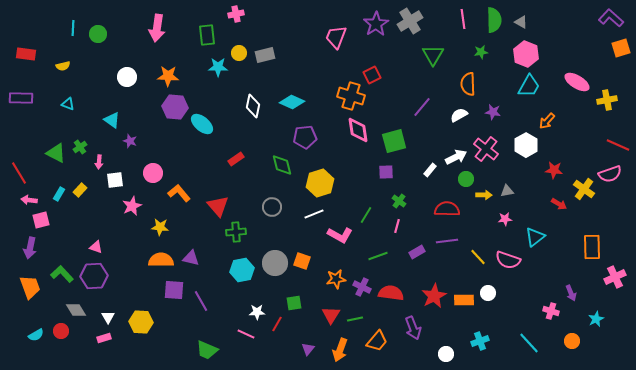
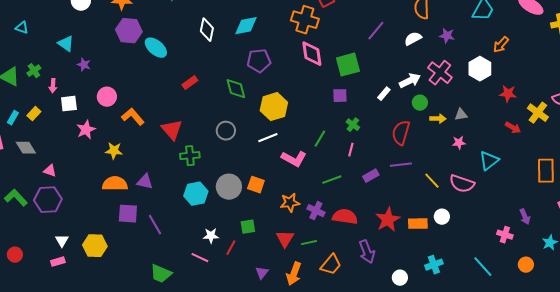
cyan diamond: (292, 102) -> (246, 26), turned -35
red semicircle: (447, 209) -> (401, 133), turned -75
gray diamond: (76, 310) -> (26, 148), moved

